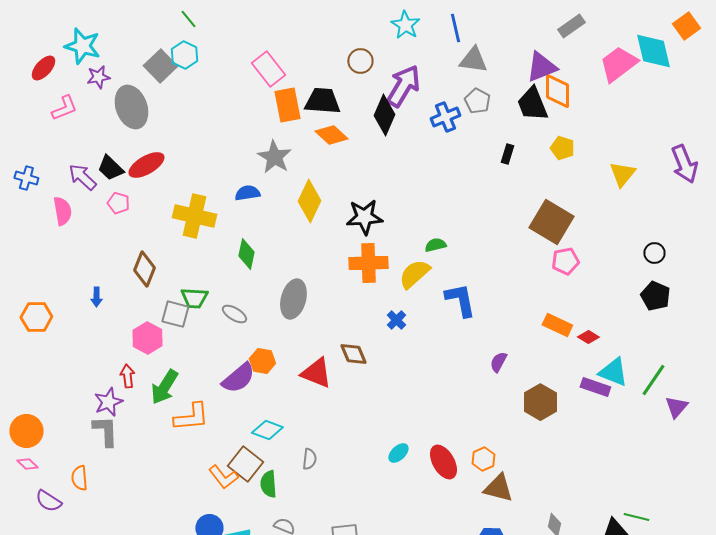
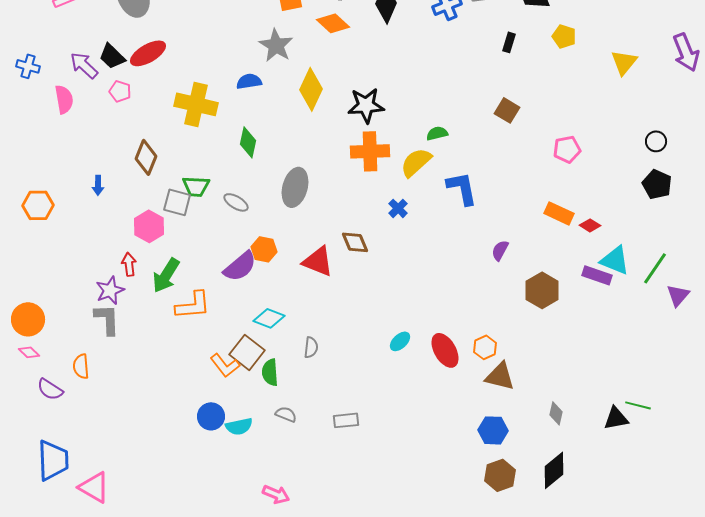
brown square: (551, 222) -> (507, 110), moved, size x0.6

